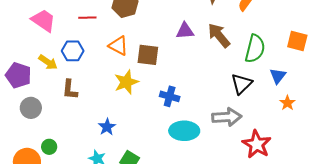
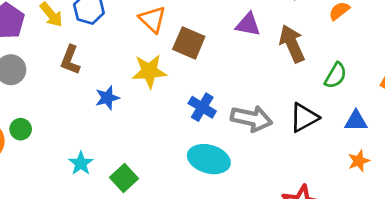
green semicircle: (255, 49) -> (336, 75), size x0.7
blue triangle: (278, 76) -> (356, 121), turned 36
gray arrow: (227, 117) -> (251, 119), moved
blue star: (107, 127) -> (107, 98), moved

